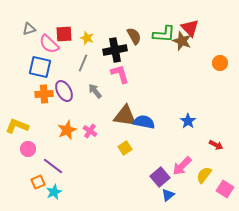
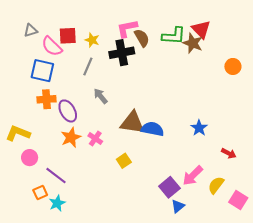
pink L-shape: (120, 74) -> (127, 28), moved, turned -85
purple ellipse: (64, 91) -> (68, 111), moved
yellow square: (125, 148) -> (124, 161), moved

